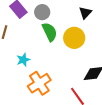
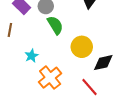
yellow circle: (74, 38) -> (82, 47), moved

